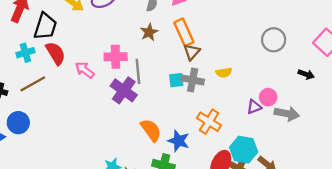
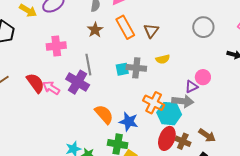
brown triangle: (192, 52) -> (151, 31), moved
red semicircle: (56, 53) -> (35, 83), moved
pink cross: (116, 57) -> (56, 46), moved
pink arrow: (85, 70) -> (51, 88), moved
gray arrow: (287, 114) -> (183, 101), moved
cyan hexagon: (244, 150) -> (169, 114), moved

